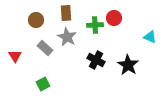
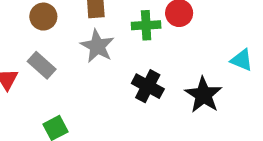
cyan triangle: (150, 37) -> (242, 60), moved
gray rectangle: (45, 48) -> (42, 65), moved

